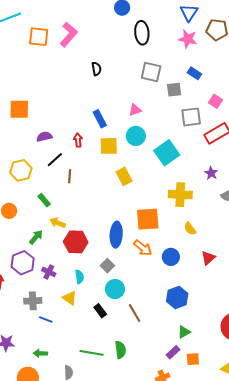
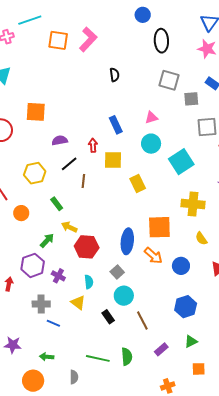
yellow square: (109, 146) -> (113, 160), moved
purple rectangle: (173, 352) -> (161, 349), moved

